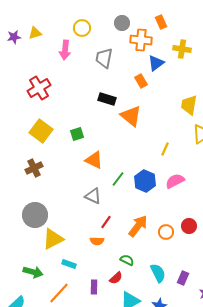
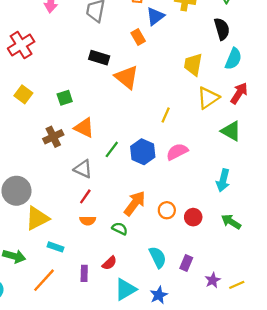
yellow square: (41, 131) -> (23, 94), size x0.7
brown cross: (34, 168) -> (53, 137), moved
red line: (106, 222) -> (85, 196), moved
red circle: (189, 226) -> (193, 217), moved
green semicircle: (127, 260) -> (120, 229), moved

